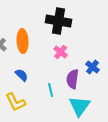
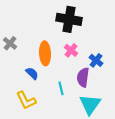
orange ellipse: (23, 41) -> (45, 53), moved
blue cross: (93, 67) -> (96, 60), moved

